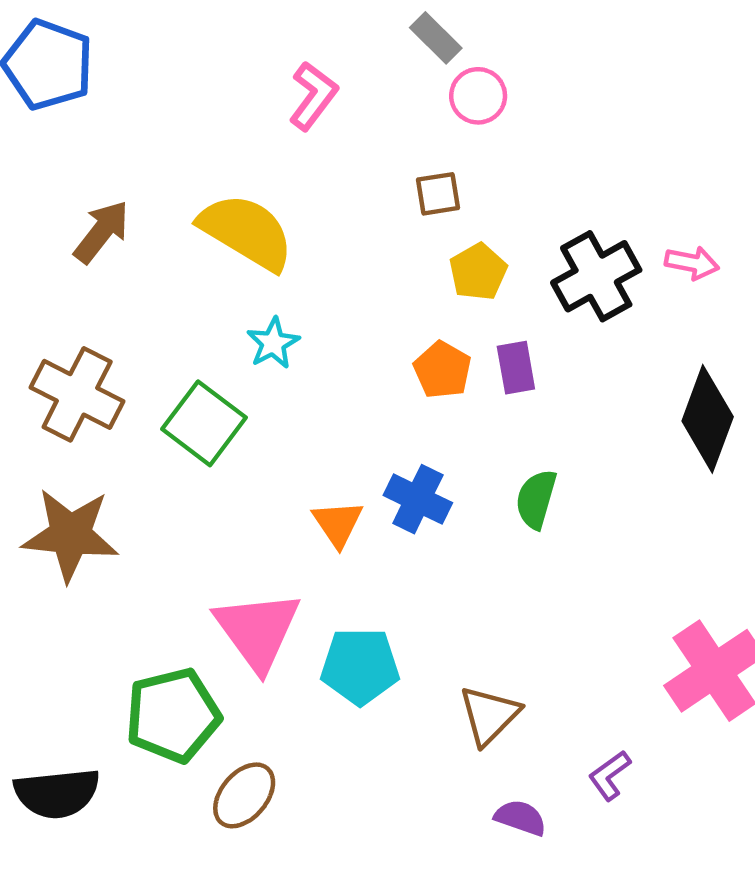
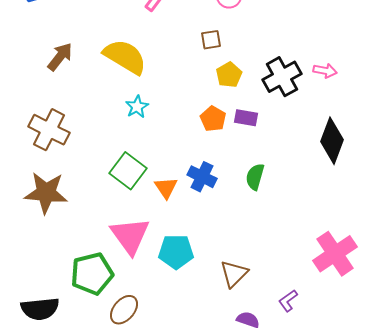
purple rectangle: (516, 368) -> (246, 118), turned -70
green square: (204, 423) -> (128, 171), moved

